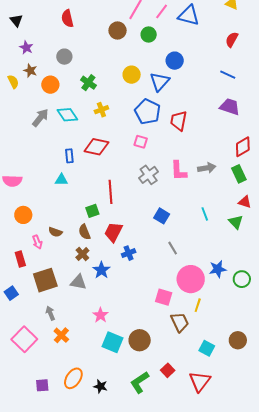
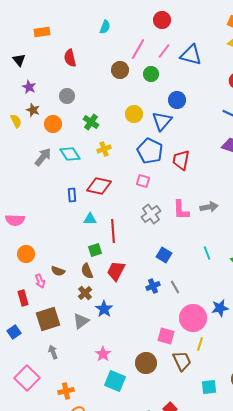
cyan triangle: (61, 180) -> (90, 219), moved
blue cross: (129, 253) -> (153, 286), moved
gray triangle: (78, 282) -> (81, 321), turned -48
orange cross: (61, 335) -> (66, 391), moved, turned 35
brown circle: (140, 340) -> (146, 363), moved
cyan square: (207, 348) -> (209, 387), turned -35

